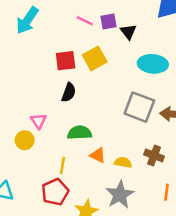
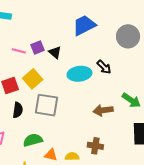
gray square: (139, 107) -> (46, 105), moved

